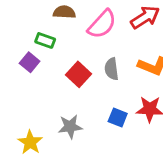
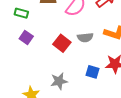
green rectangle: (45, 40) -> (21, 13), moved
gray semicircle: (112, 69) -> (85, 37), turned -84

